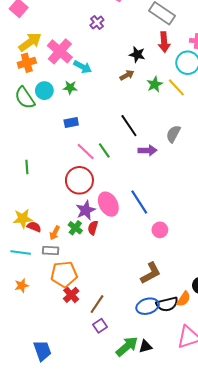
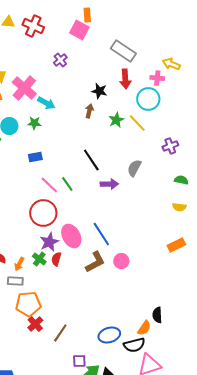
brown arrow: (127, 75) -> (89, 111), turned -48
brown L-shape: (151, 273) -> (95, 262), moved
black semicircle: (167, 304) -> (134, 345), moved
purple square: (100, 326) -> (79, 361), moved, turned 32

